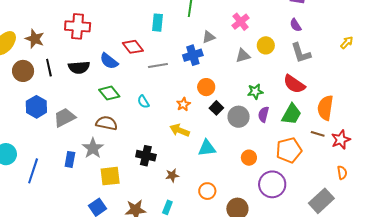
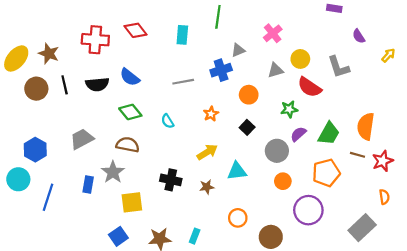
purple semicircle: (296, 25) -> (359, 36), moved
red diamond: (133, 47) -> (135, 30), moved
red semicircle: (294, 84) -> (310, 87), moved
orange circle: (206, 87) -> (249, 95), moved
orange star: (183, 104) -> (211, 114), moved
blue hexagon: (36, 107) -> (35, 150), moved
purple semicircle: (263, 114) -> (298, 134), turned 35
gray circle: (239, 117) -> (277, 151), moved
yellow arrow: (180, 130) -> (207, 152), turned 126
brown star: (172, 175) -> (207, 187), moved

